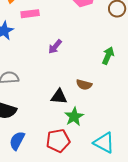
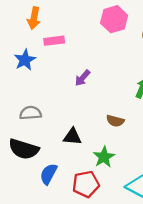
black triangle: (59, 97) -> (72, 137), moved
blue semicircle: (17, 141) -> (49, 174), moved

